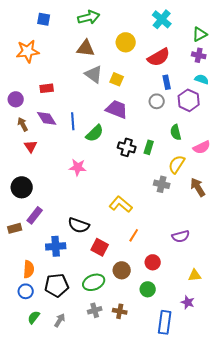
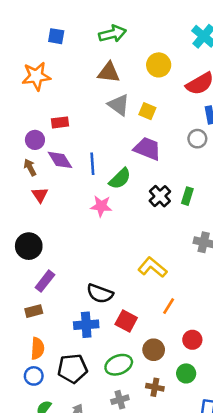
purple circle: (16, 99) -> (35, 140), moved
black cross: (127, 147) -> (160, 196), turned 30
pink star: (78, 167) -> (101, 206), moved
brown rectangle: (15, 228) -> (34, 311), moved
blue cross: (56, 246) -> (86, 325), moved
brown cross: (120, 311) -> (155, 387), moved

